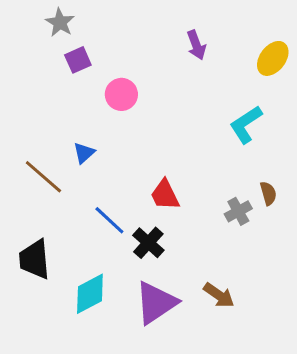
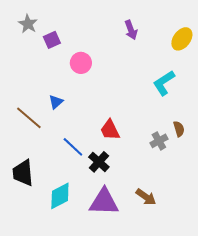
gray star: (60, 22) -> (28, 24), moved
purple triangle: (156, 303) -> (104, 202), turned 36

